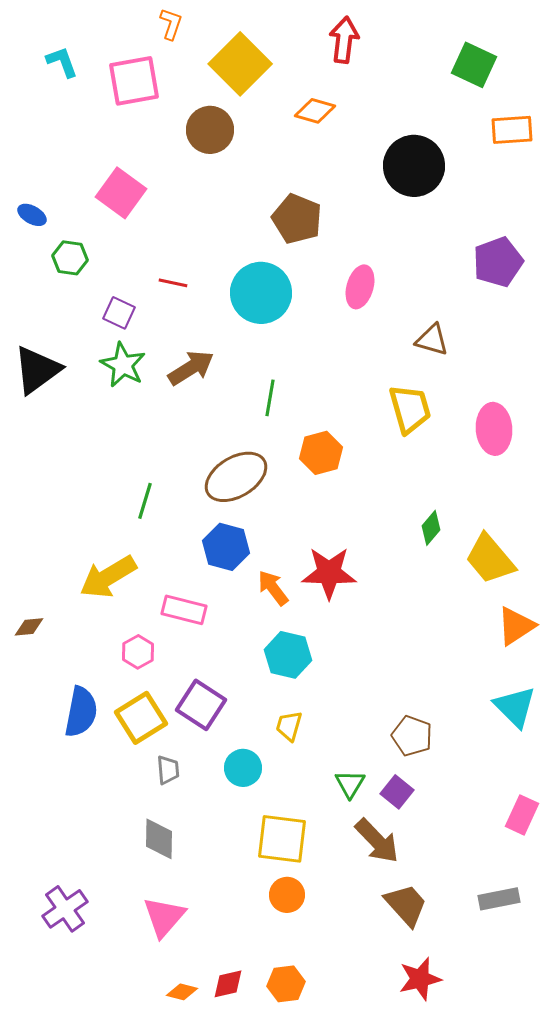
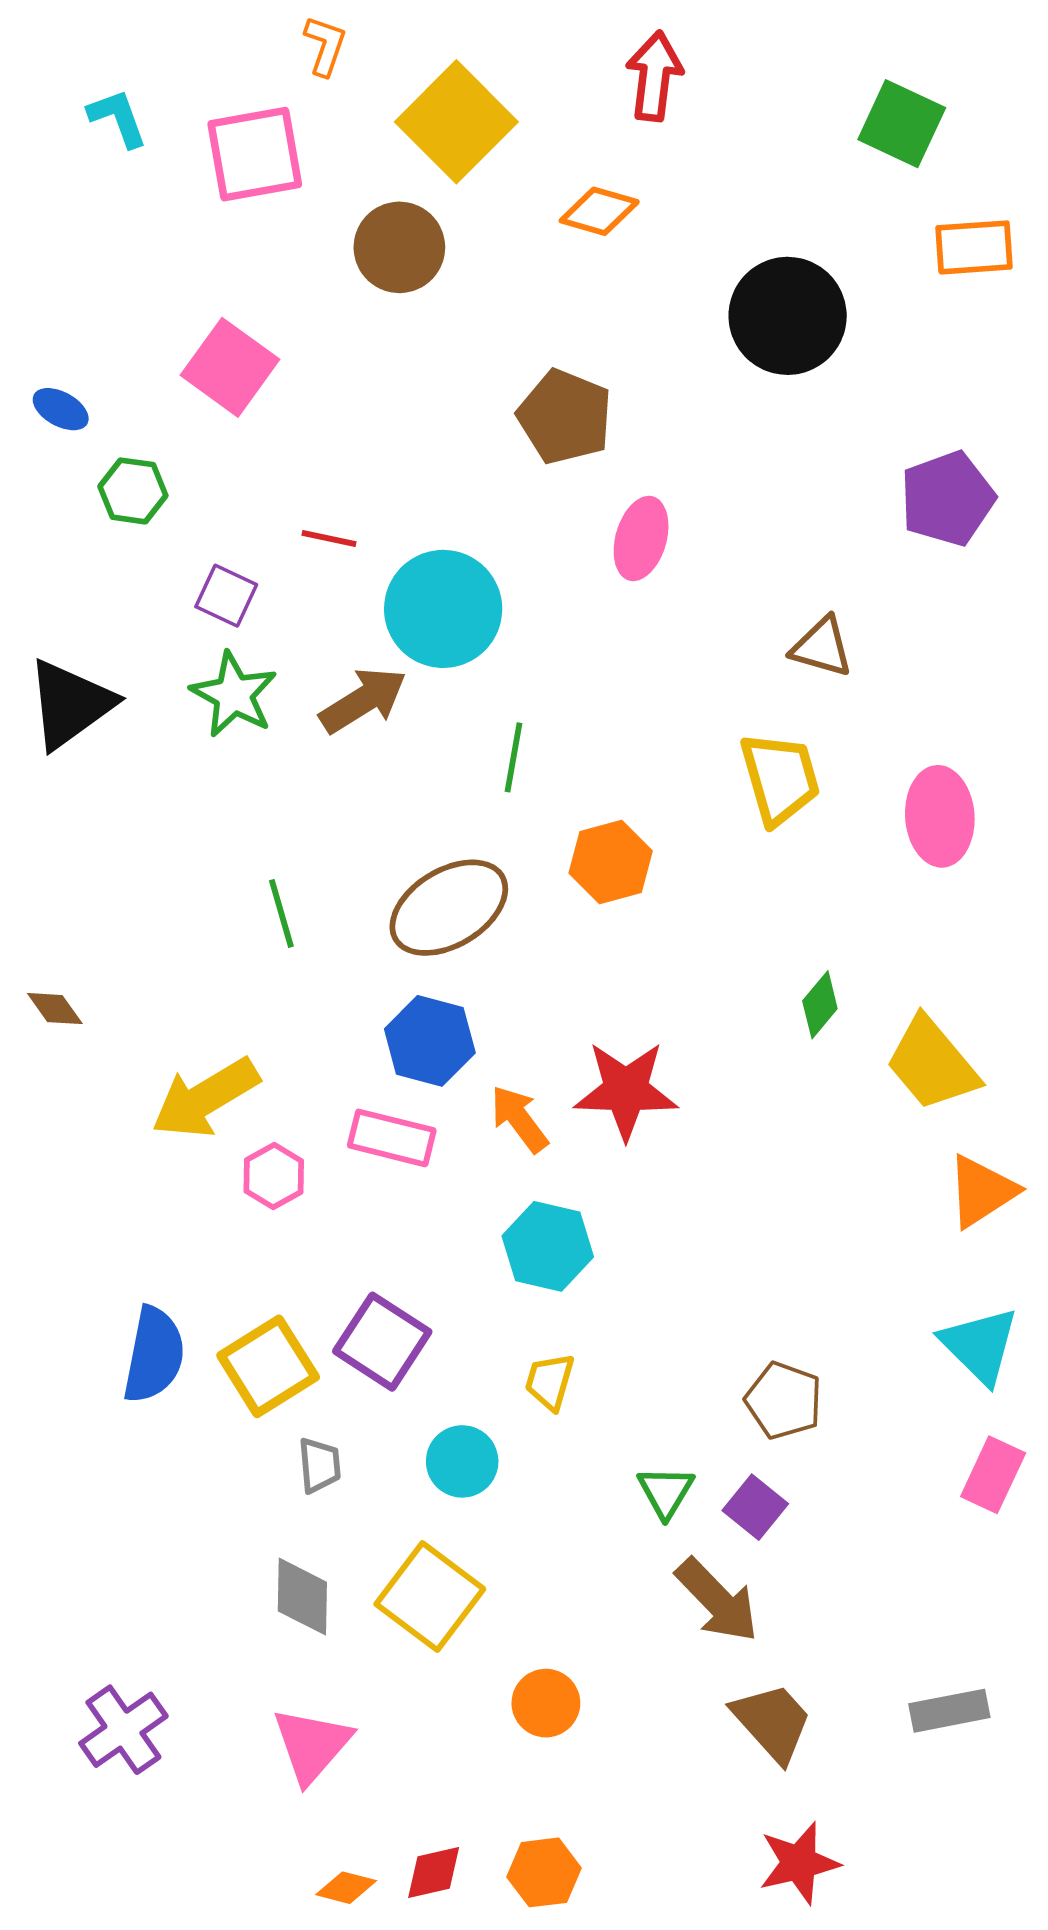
pink ellipse: (360, 287) -> (641, 539), moved
cyan circle: (261, 293) -> (443, 609), moved
green line: (145, 501) -> (281, 913), moved, turned -33
pink rectangle: (184, 610) -> (392, 1138), moved
brown diamond: (29, 627) -> (55, 1009), moved, turned 60
pink hexagon: (138, 652) -> (274, 1176), moved
pink rectangle: (522, 815) -> (993, 1475), moved
yellow square: (282, 839) -> (430, 1597), moved, turned 30

